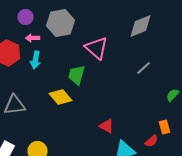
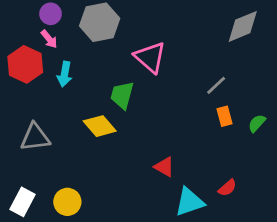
gray diamond: (140, 26) -> (243, 26), moved
pink arrow: (32, 38) -> (49, 39), moved, turned -128
orange rectangle: (164, 127) -> (225, 116), moved

